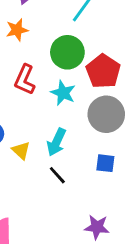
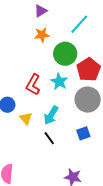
orange star: (17, 30) -> (42, 35), moved
red L-shape: (25, 80) -> (33, 85), moved
blue square: (105, 163) -> (83, 133), turned -32

